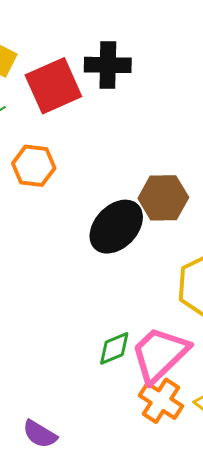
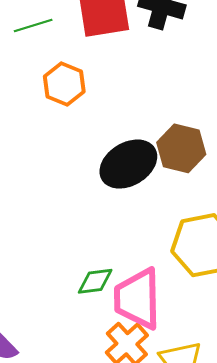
pink trapezoid: (160, 354) -> (138, 299), turned -62

